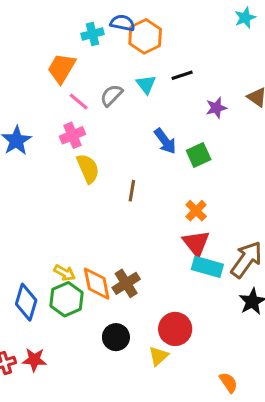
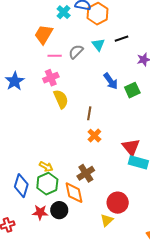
cyan cross: (93, 34) -> (64, 12), turned -32
pink line: (79, 102) -> (55, 56), turned -40
orange cross: (196, 211) -> (94, 136), moved
orange diamond: (97, 284) -> (74, 193), moved
black circle: (116, 337) -> (59, 210), moved
red star: (34, 360) -> (40, 212), moved

